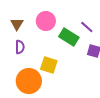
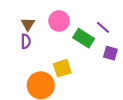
purple semicircle: (20, 47) -> (26, 41), moved
yellow square: (49, 65) -> (62, 68), turned -36

